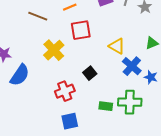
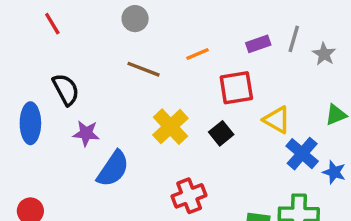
red square: (81, 30) -> (236, 88), moved
black square: (90, 73) -> (221, 133), moved

